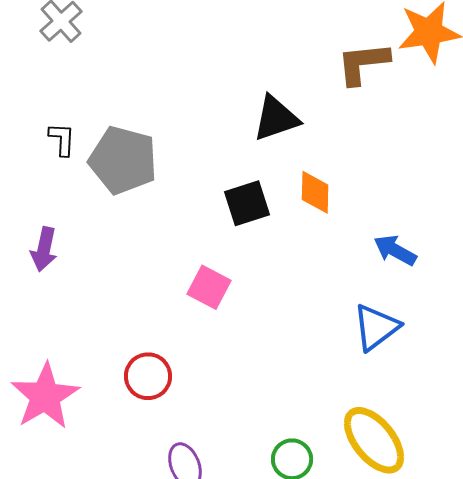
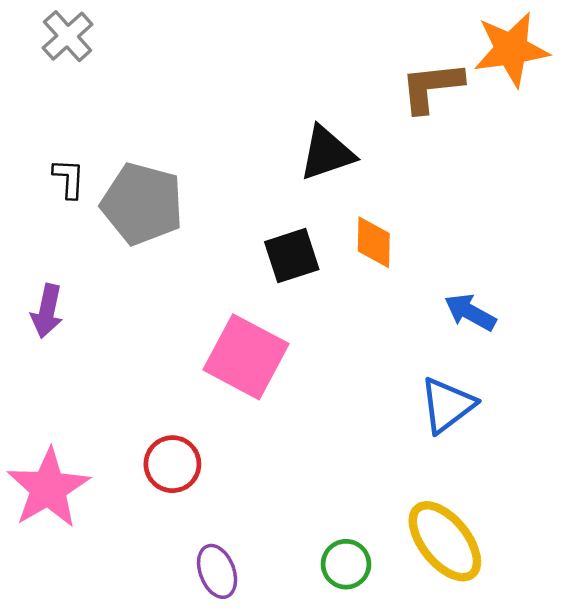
pink square: (209, 287) -> (246, 357), size x1.6

